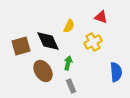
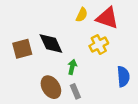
red triangle: (101, 17) -> (107, 18), size x1.6
yellow semicircle: (69, 26) -> (82, 15), moved
brown ellipse: (43, 71) -> (51, 87), moved

